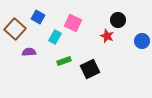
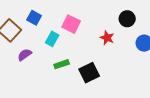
black circle: (118, 20) -> (127, 19), moved
purple semicircle: (29, 52) -> (25, 55), turned -32

